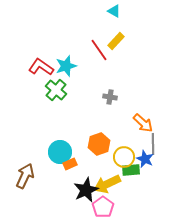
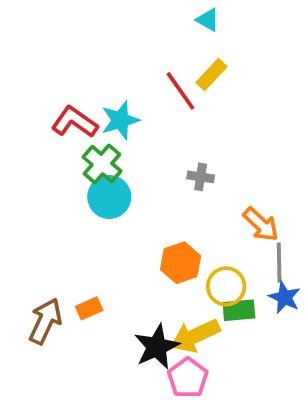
cyan circle: (60, 152) -> (109, 197), moved
blue star: (145, 159) -> (285, 297), moved
orange rectangle: (70, 164) -> (89, 308), moved

